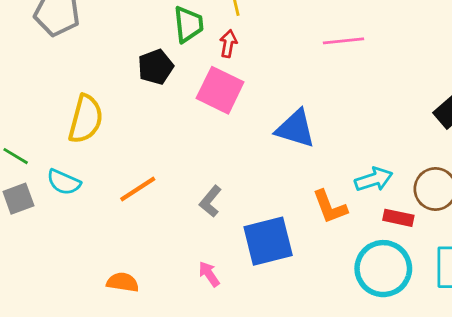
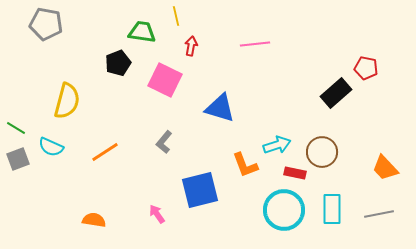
green trapezoid: (189, 24) -> (142, 32), turned -76
red arrow: (228, 44) -> (191, 46), moved
gray L-shape: (210, 201) -> (164, 142), moved

